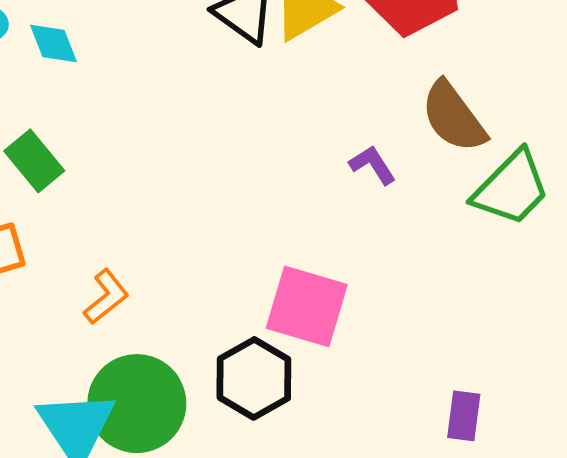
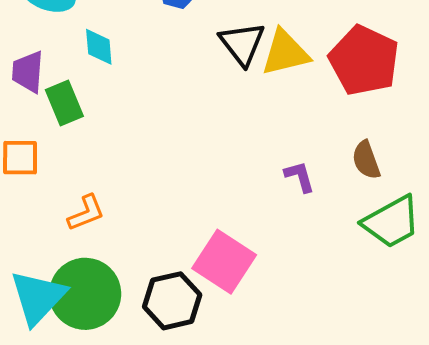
cyan diamond: (53, 44) -> (99, 47), moved
brown semicircle: (453, 117) -> (366, 160), size x0.7

